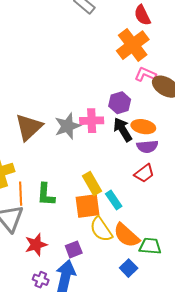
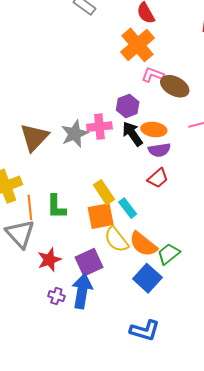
green trapezoid: (150, 246) -> (169, 254), turned -40
purple square: (74, 249) -> (89, 262), size x1.5
blue square: (129, 268) -> (147, 278), size x1.5

